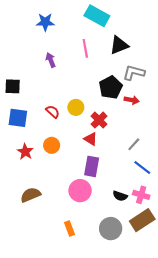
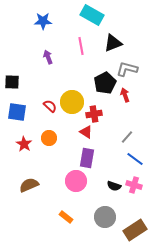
red arrow: (132, 100) -> (125, 95), turned -120
yellow circle: (76, 107) -> (72, 102), size x1.5
red cross: (99, 120) -> (94, 114), turned 35
brown rectangle: (142, 220) -> (135, 230), moved
orange rectangle: (70, 229) -> (66, 217), turned -32

